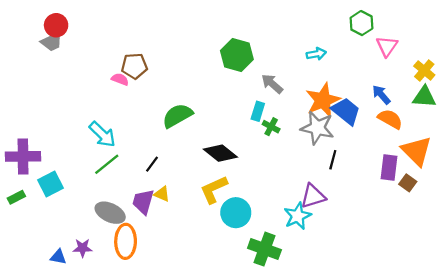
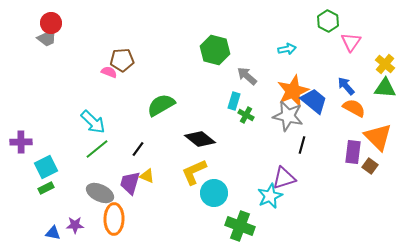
purple cross: (23, 156) -> (21, 142), size x0.7
green rectangle: (16, 197) -> (46, 188), moved

